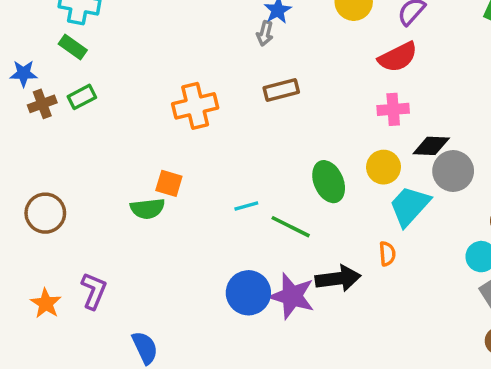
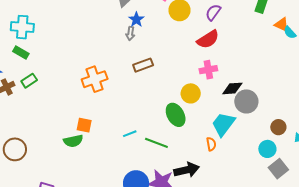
yellow circle: (384, 167) -> (191, 93), moved
orange semicircle: (387, 254) -> (211, 144), moved

